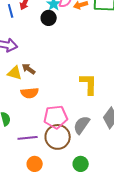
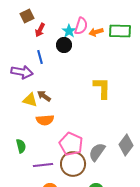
blue line: (11, 11) -> (40, 57), moved
yellow L-shape: (89, 84) -> (102, 88), moved
pink pentagon: (56, 117) -> (71, 144), turned 30

